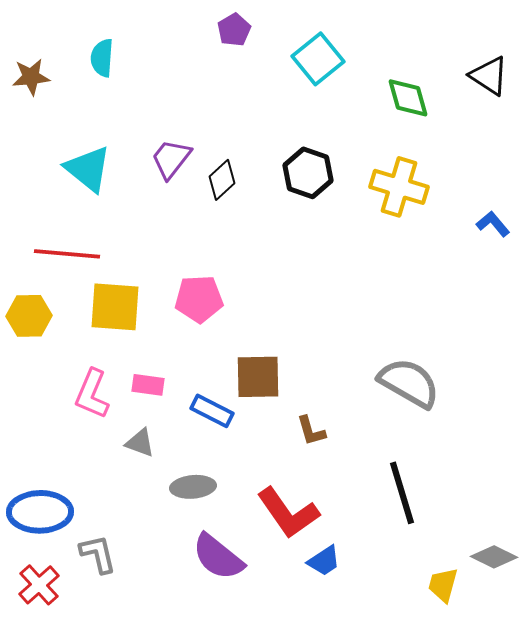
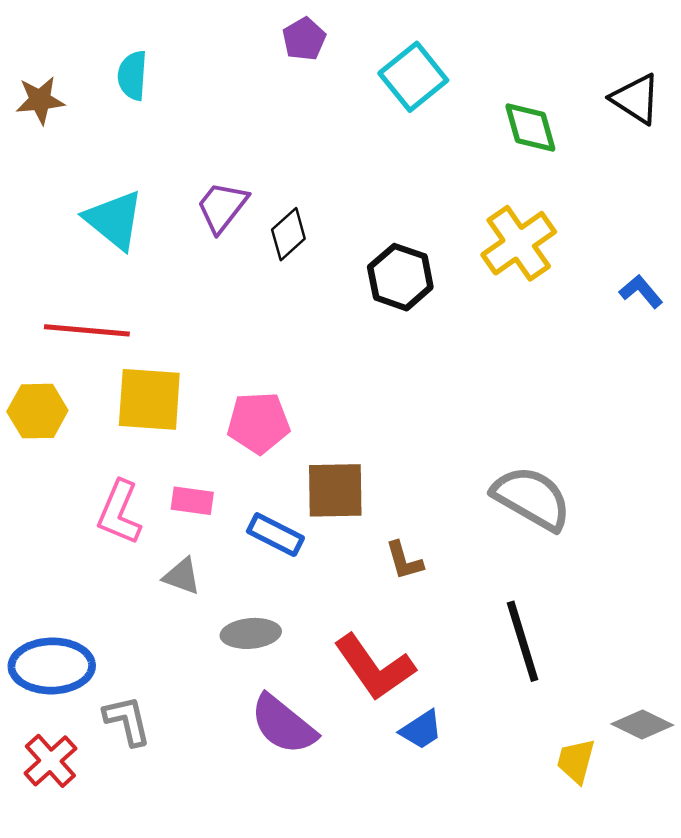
black hexagon: (308, 173) -> (400, 277), moved
yellow cross: (399, 187) -> (519, 243), turned 38
pink pentagon: (199, 299) -> (259, 423), moved

